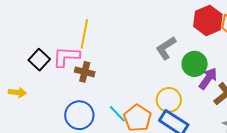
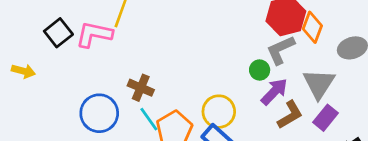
gray L-shape: (166, 48) -> (281, 50), moved
green circle: (195, 64) -> (260, 70), size x0.6
brown cross: (85, 72) -> (141, 88), moved

